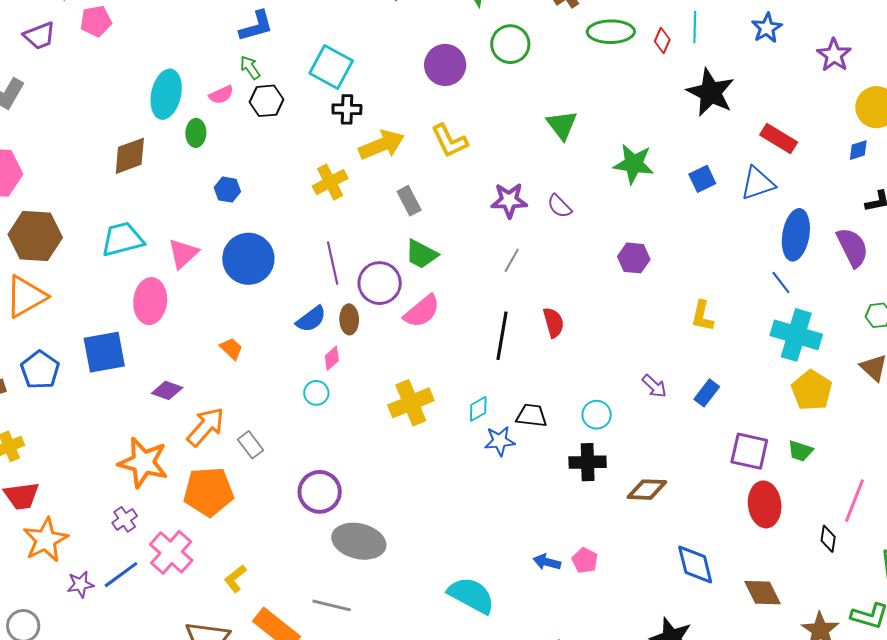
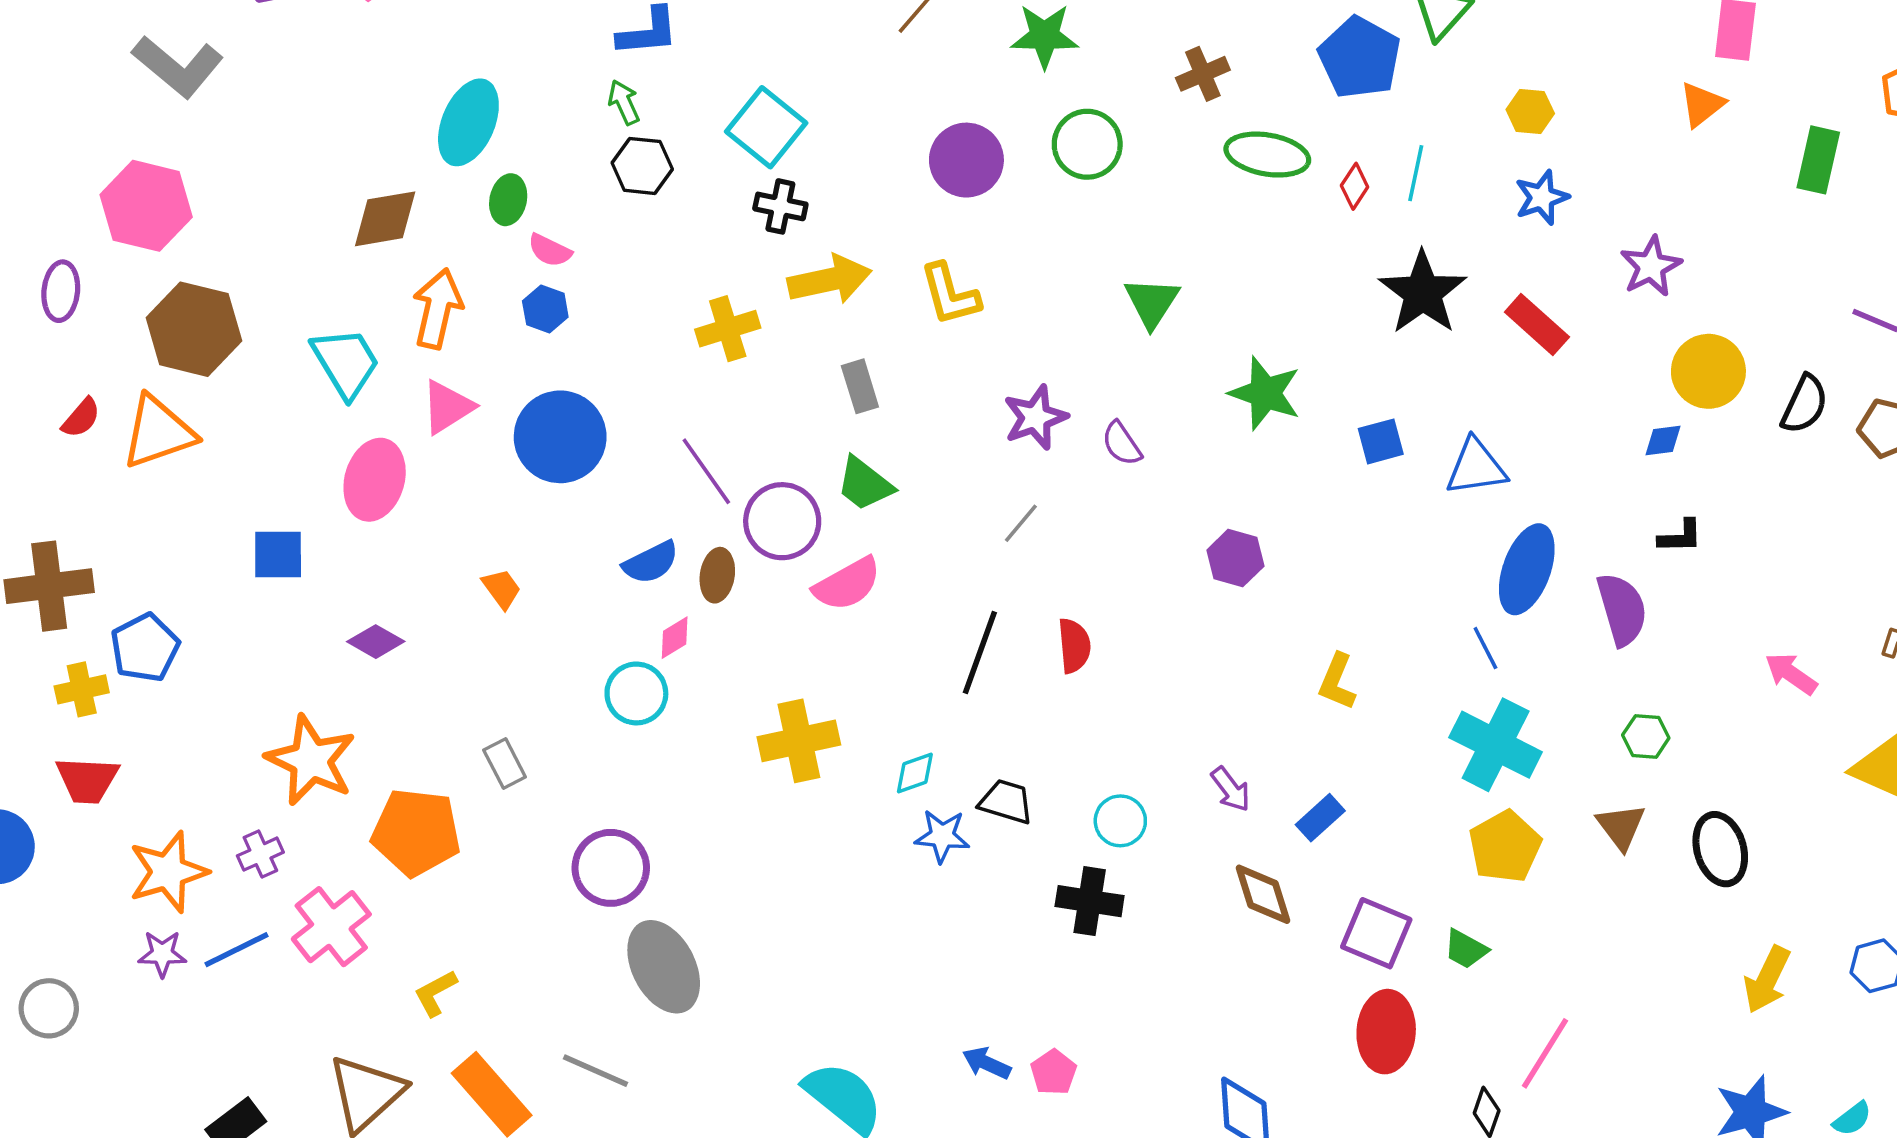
pink semicircle: (221, 95) -> (550, 250), moved, turned 40
red rectangle: (779, 138) -> (1537, 324), moved
purple star: (509, 200) -> (1035, 417), turned -30
cyan trapezoid: (122, 239) -> (346, 363), turned 63
purple line: (333, 263) -> (706, 471), turned -33
blue square: (104, 352) -> (278, 555), size x0.7
blue pentagon: (40, 370) -> (145, 648), moved
cyan circle: (316, 393) -> (636, 693), size x1.4
orange arrow: (206, 427) -> (438, 309), moved, turned -39
brown diamond: (647, 490) -> (1263, 894), moved, turned 60
orange star: (45, 540) -> (168, 872), moved
gray ellipse: (359, 541) -> (664, 967), turned 39

